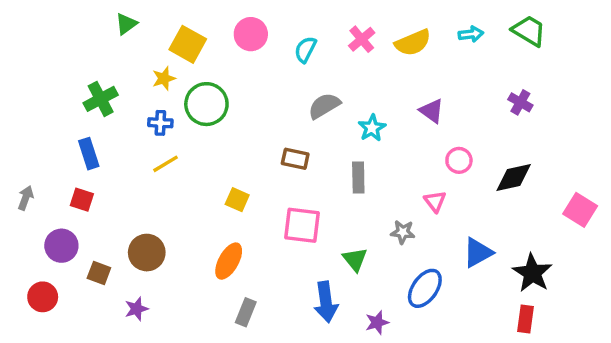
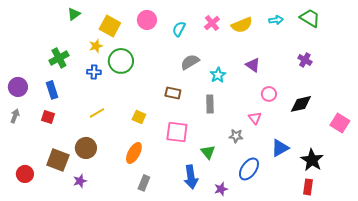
yellow line: (166, 164) -> (97, 113), moved
purple circle: (61, 246) -> (18, 87), moved
brown square: (99, 273) -> (58, 160), size x1.6

